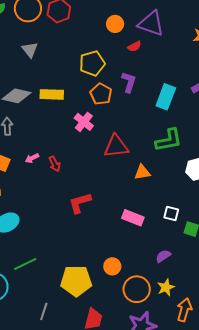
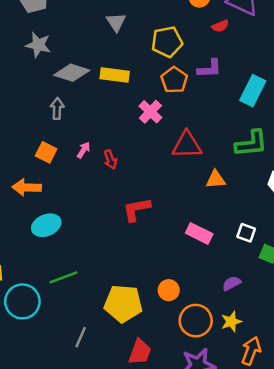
gray triangle: (30, 50) -> (116, 22), moved
purple L-shape: (129, 82) -> (209, 69), turned 65
pink arrow: (32, 158) -> (84, 150), turned 144

